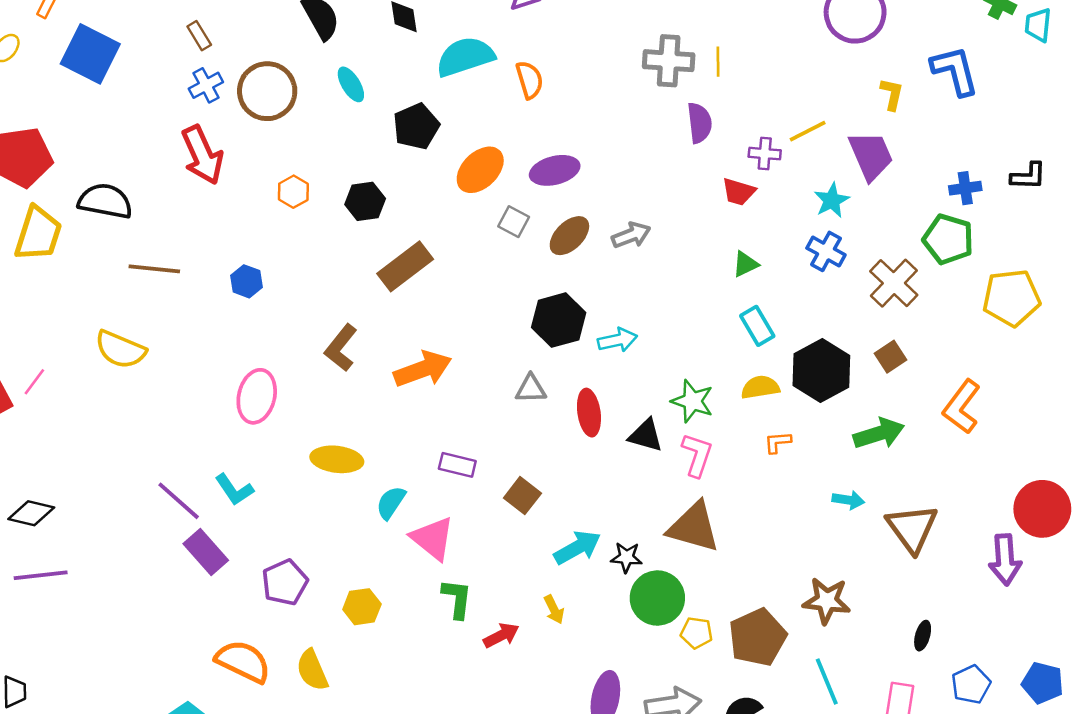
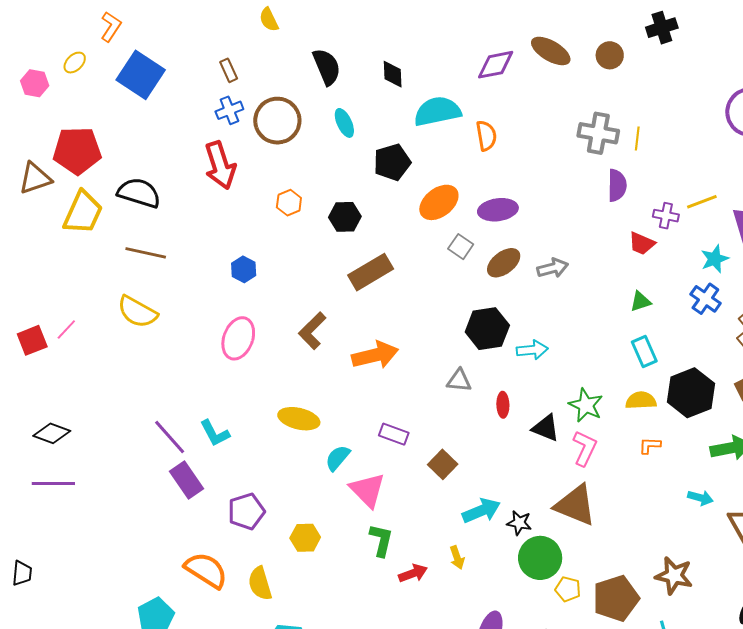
brown line: (154, 269) -> (146, 253), moved
pink ellipse: (257, 396) -> (238, 338), moved
red ellipse: (589, 413) -> (503, 405), size x0.7

